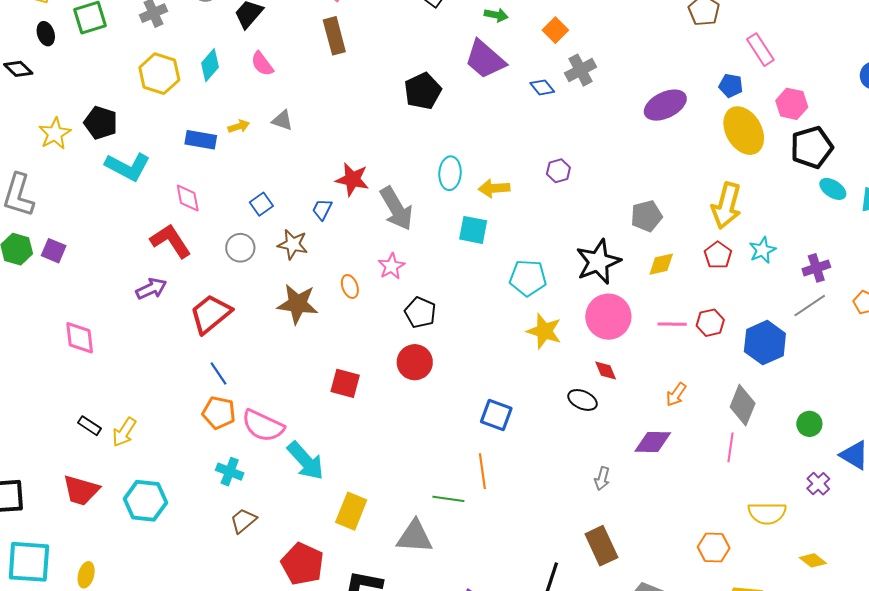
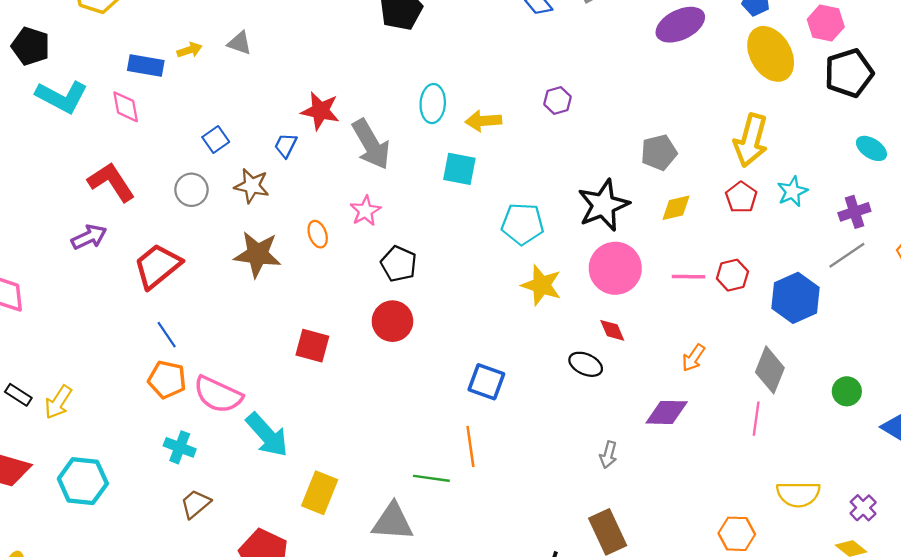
cyan ellipse: (833, 189) -> (871, 148), moved
pink diamond: (188, 198) -> (126, 107), moved
purple cross: (818, 484) -> (863, 508), moved

